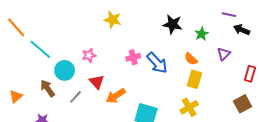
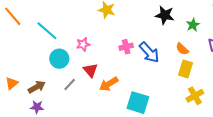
cyan line: (40, 49) -> (47, 31), moved
brown arrow: (48, 88) -> (37, 87), moved, turned 96
yellow cross: (189, 107) -> (195, 96), moved

